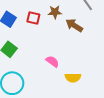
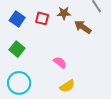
yellow semicircle: (73, 78) -> (67, 86), moved, turned -35

